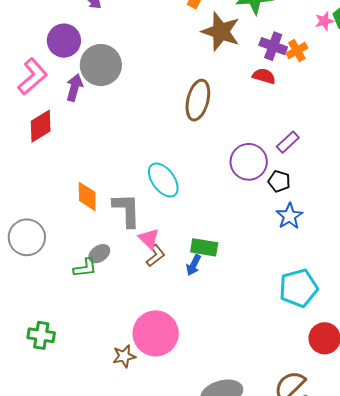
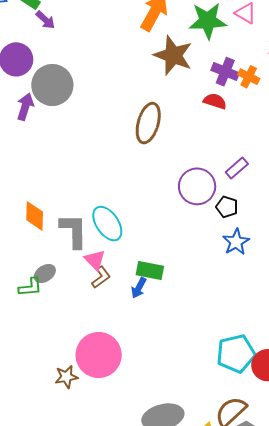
orange cross: (297, 50) -> (249, 77), turned -35
cyan ellipse: (163, 180) -> (107, 224), moved
cyan pentagon: (298, 288) -> (236, 354), moved

